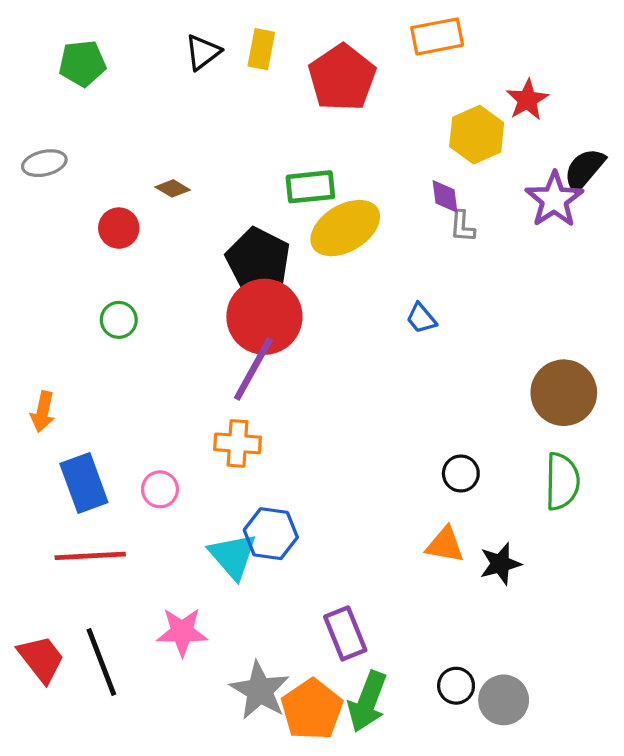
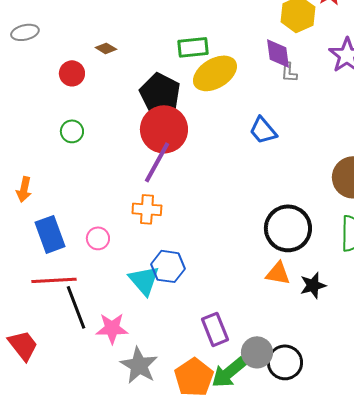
purple diamond: (445, 196) -> (278, 53), size x1.4
blue trapezoid: (421, 318) -> (263, 130), size x1.4
black circle: (461, 473) -> (288, 228), size x2.0
black line: (101, 662) -> (76, 307), moved
black circle: (456, 686) -> (285, 362), size x1.5
gray star: (260, 690) -> (139, 365), moved
gray circle: (504, 700) -> (257, 352), moved
green arrow: (367, 702) -> (229, 372), turned 30

